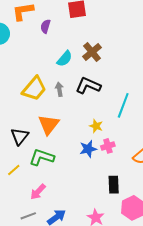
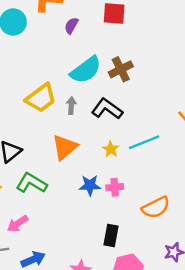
cyan semicircle: (65, 59) -> (86, 70), size x1.5
cyan line: (123, 105) -> (144, 142), turned 35
orange triangle: (49, 124) -> (65, 147), moved
yellow star: (96, 126) -> (111, 149), moved

